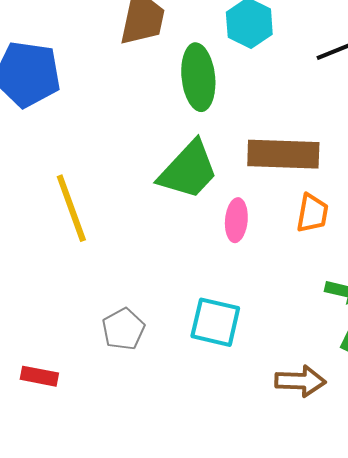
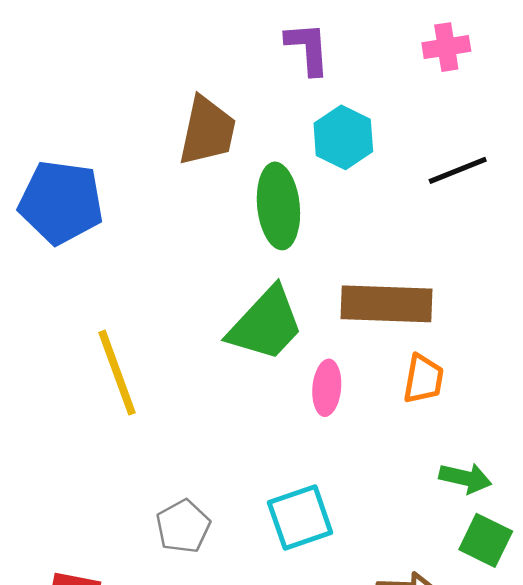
cyan square: (215, 322) -> (300, 518), turned -32

